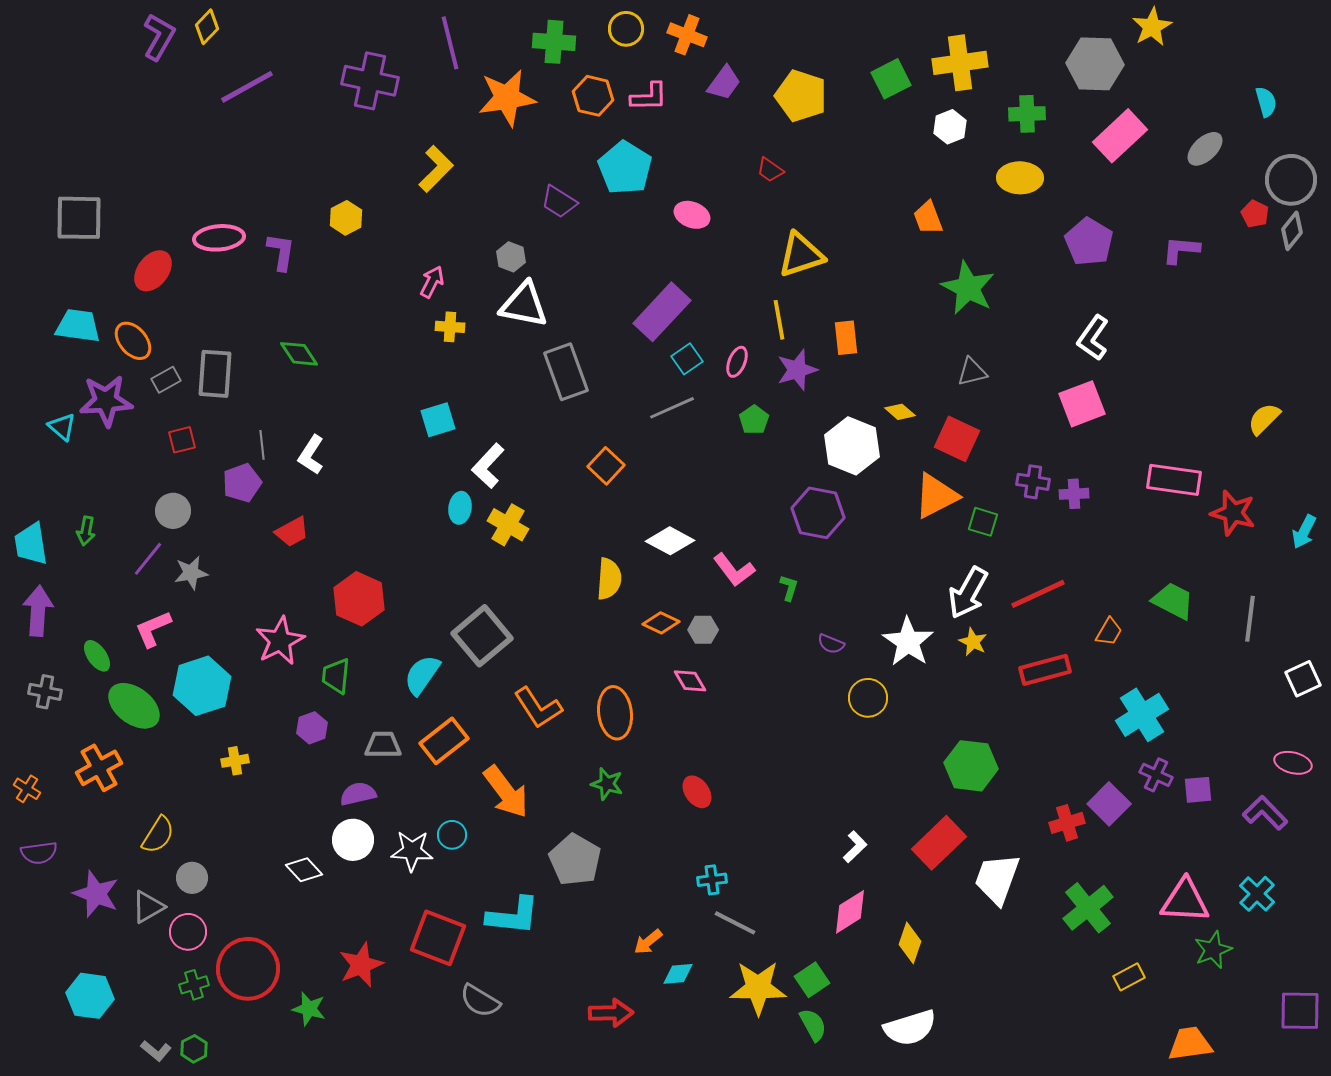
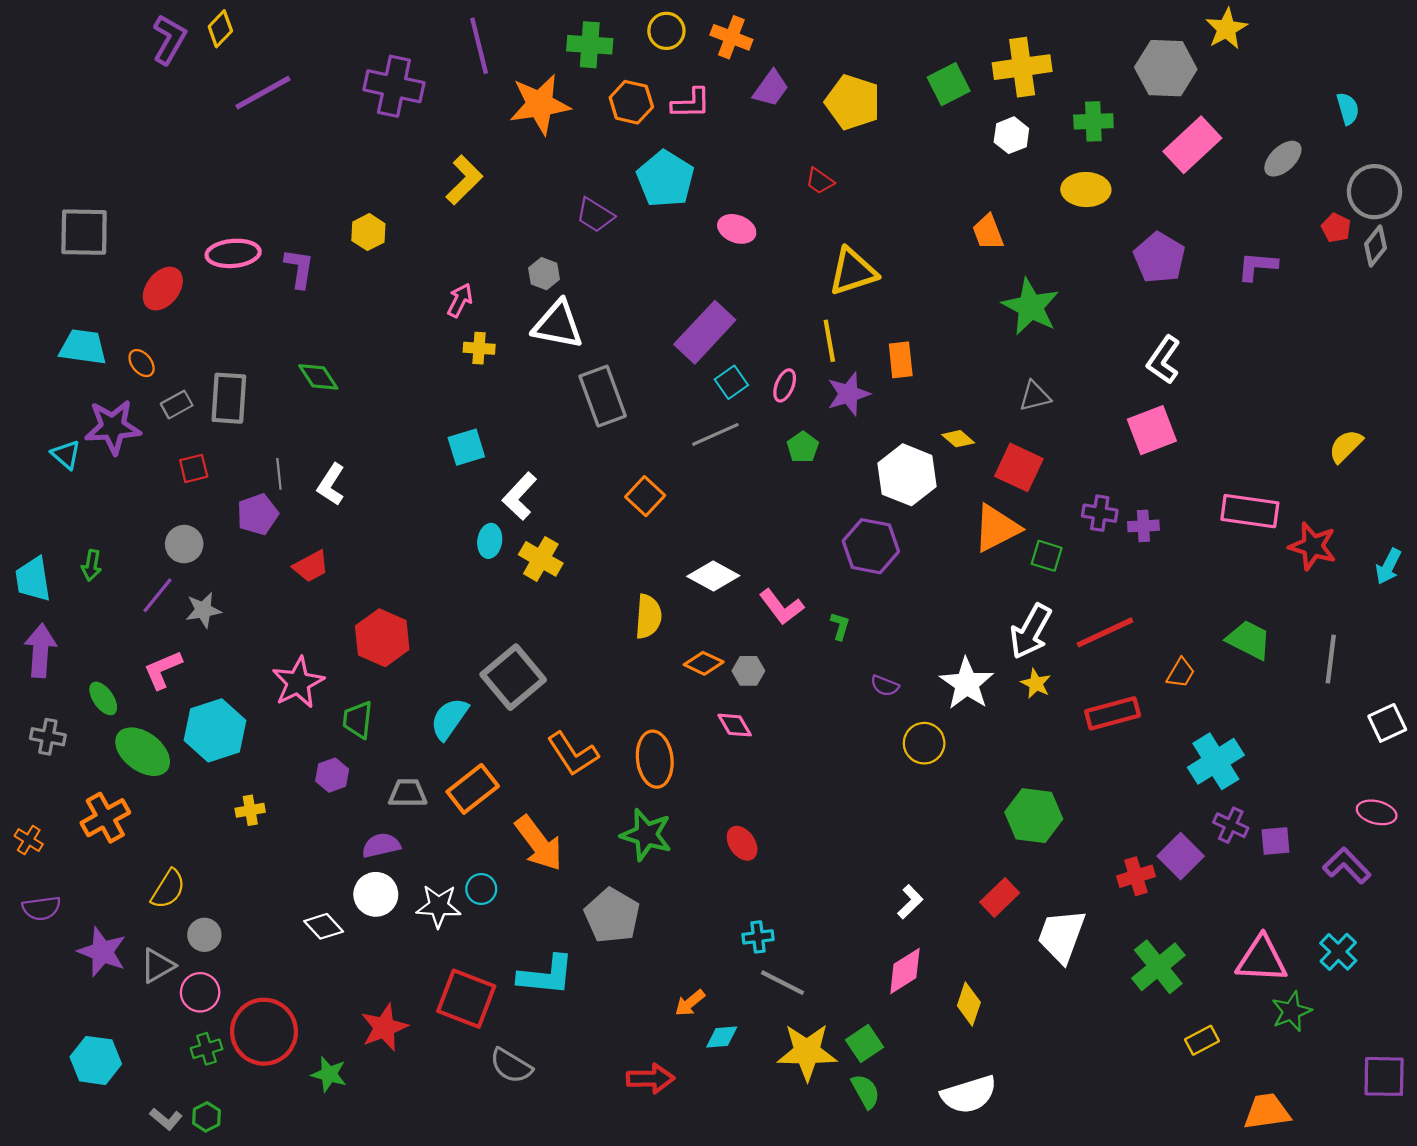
orange ellipse: (133, 341) -> (142, 363), size x0.7
green star: (607, 784) -> (646, 835), size x1.5
red rectangle: (939, 843) -> (1000, 898), size x0.7

